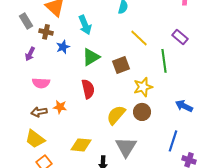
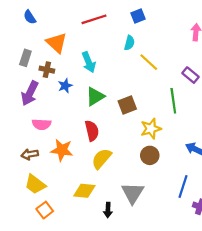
gray rectangle: (26, 21) -> (25, 58), turned 49
yellow line: (139, 38) -> (149, 62), moved
purple arrow: (30, 54) -> (30, 93), size x1.6
orange star: (60, 107) -> (62, 150), size x1.5
brown arrow: (39, 112) -> (30, 154), moved
yellow semicircle: (116, 115) -> (102, 159), moved

